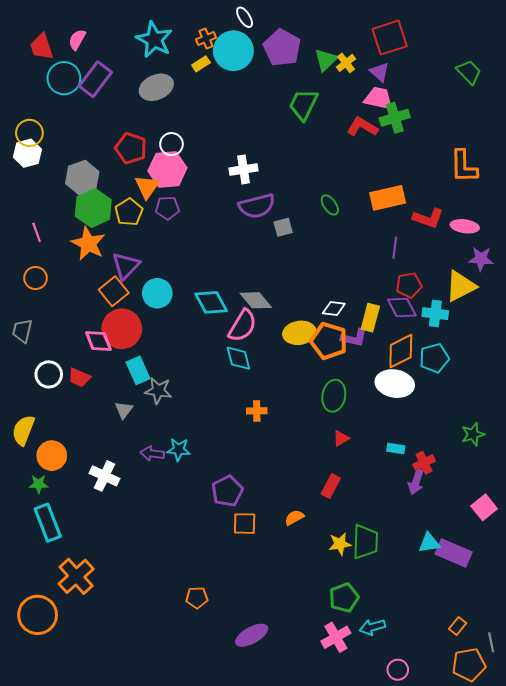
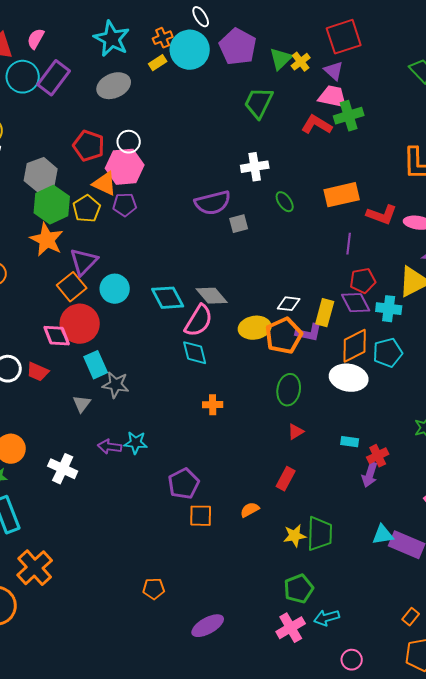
white cross: (244, 169) -> (255, 167), moved
orange triangle: (147, 187) -> (105, 184), turned -40
orange pentagon: (329, 341) -> (284, 336), turned 30

